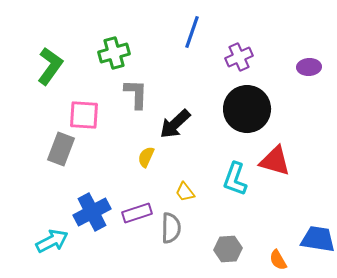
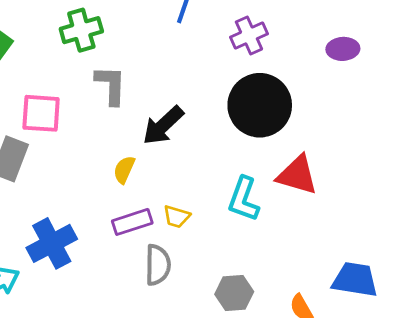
yellow trapezoid: (185, 192) -> (177, 217), turned -35
purple rectangle: (137, 213) -> (132, 222), moved

